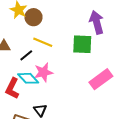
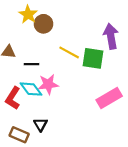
yellow line: (43, 42) -> (69, 52), moved
black line: (26, 55) -> (31, 64), turned 32

